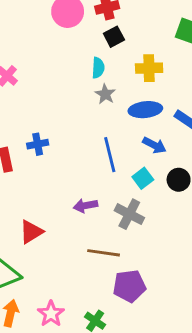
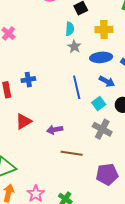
purple arrow: (85, 206) -> (55, 130), moved
gray cross: (129, 214) -> (102, 129), moved
red triangle: (31, 232) -> (24, 121), moved
purple pentagon: (129, 286) -> (107, 174), moved

